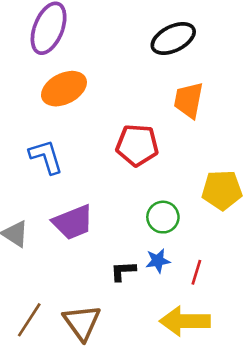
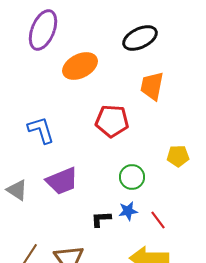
orange ellipse: (64, 89) -> (80, 66), moved
yellow pentagon: (222, 190) -> (178, 156), size x0.7
red line: (196, 272) -> (158, 220), turned -54

